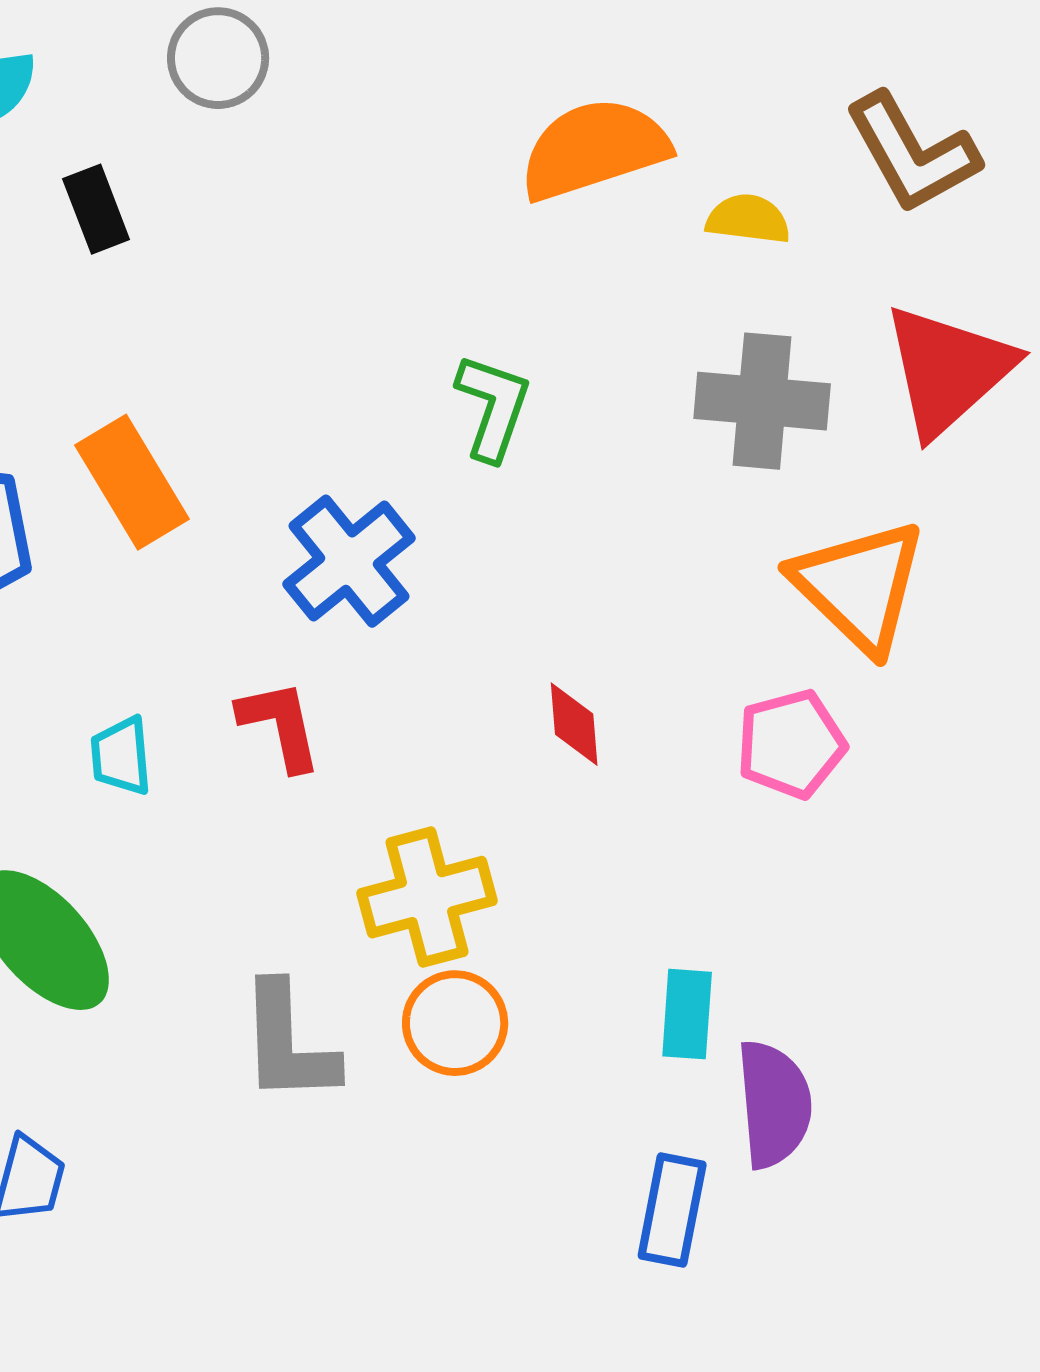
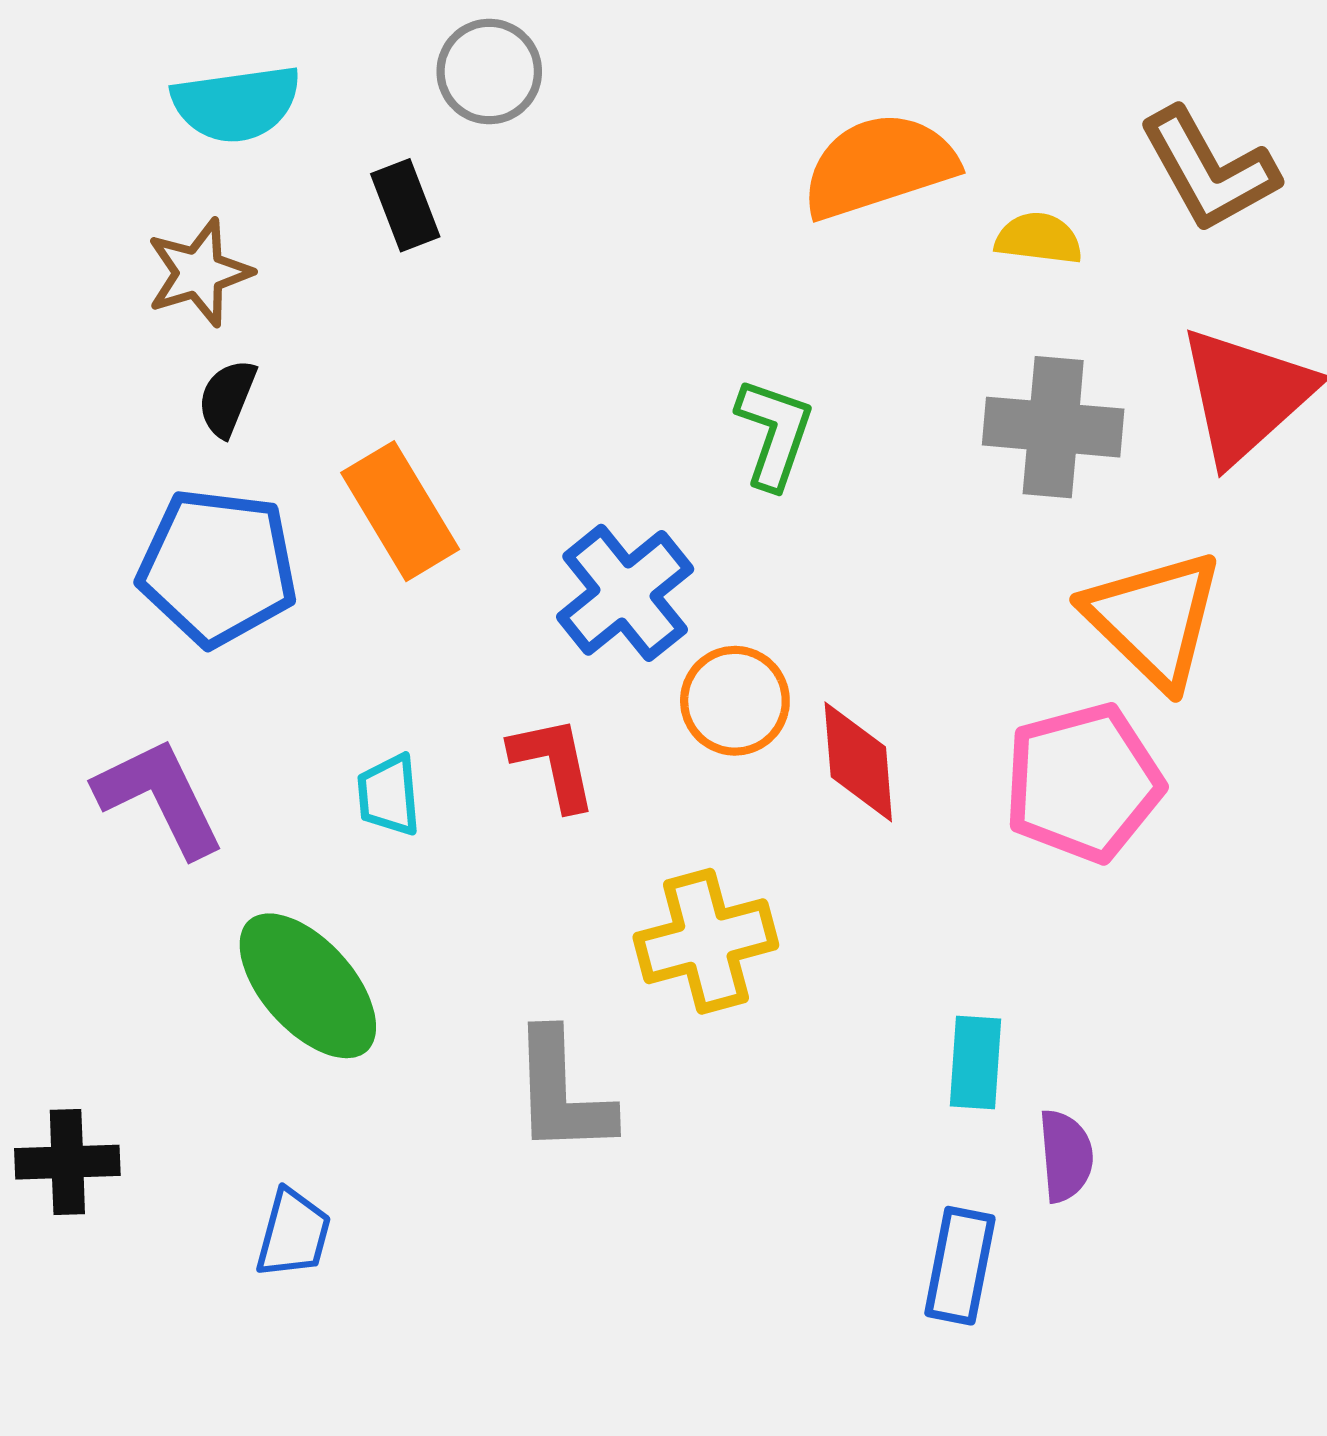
black rectangle: (96, 209) -> (405, 205), moved
red diamond: (574, 724) -> (858, 762), size x1.4
pink pentagon: (791, 744) -> (1083, 783), size x1.4
orange circle: (455, 1023) -> (735, 701), moved
purple semicircle: (774, 1104) -> (1066, 1156), size x0.7

